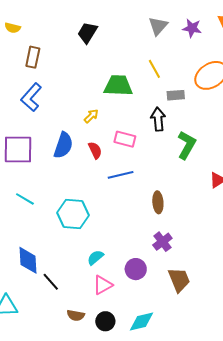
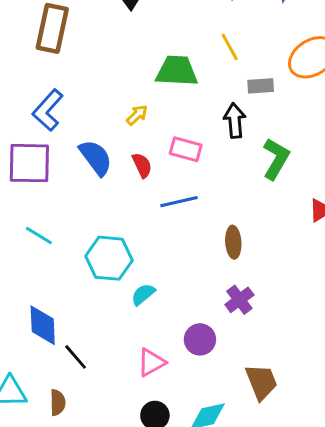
brown rectangle: (33, 57) -> (52, 28), size x1.5
blue L-shape: (31, 97) -> (48, 110), moved
blue semicircle: (63, 145) -> (96, 158), turned -56
cyan semicircle: (95, 257) -> (143, 294), moved
brown trapezoid: (179, 280) -> (261, 382), moved
brown semicircle: (76, 315) -> (58, 403), moved, turned -102

